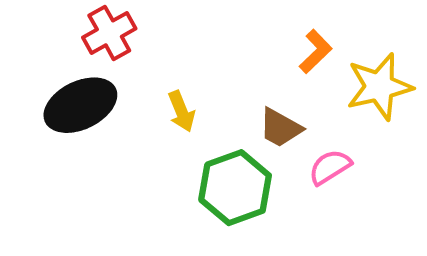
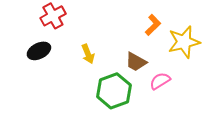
black ellipse: (80, 105) -> (39, 51), size x0.7

